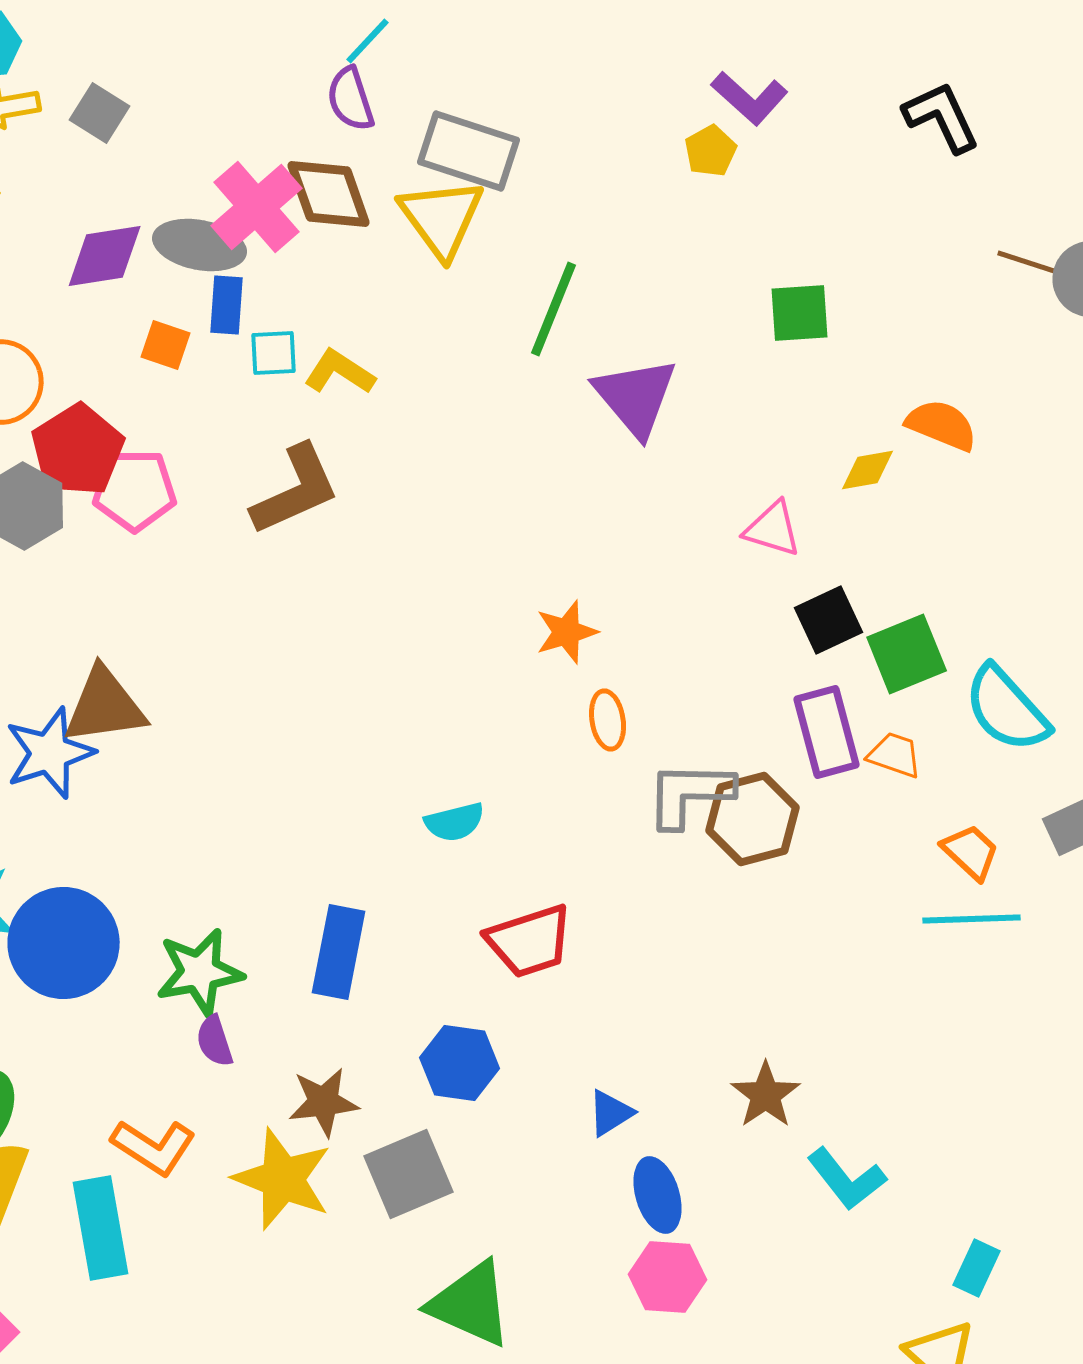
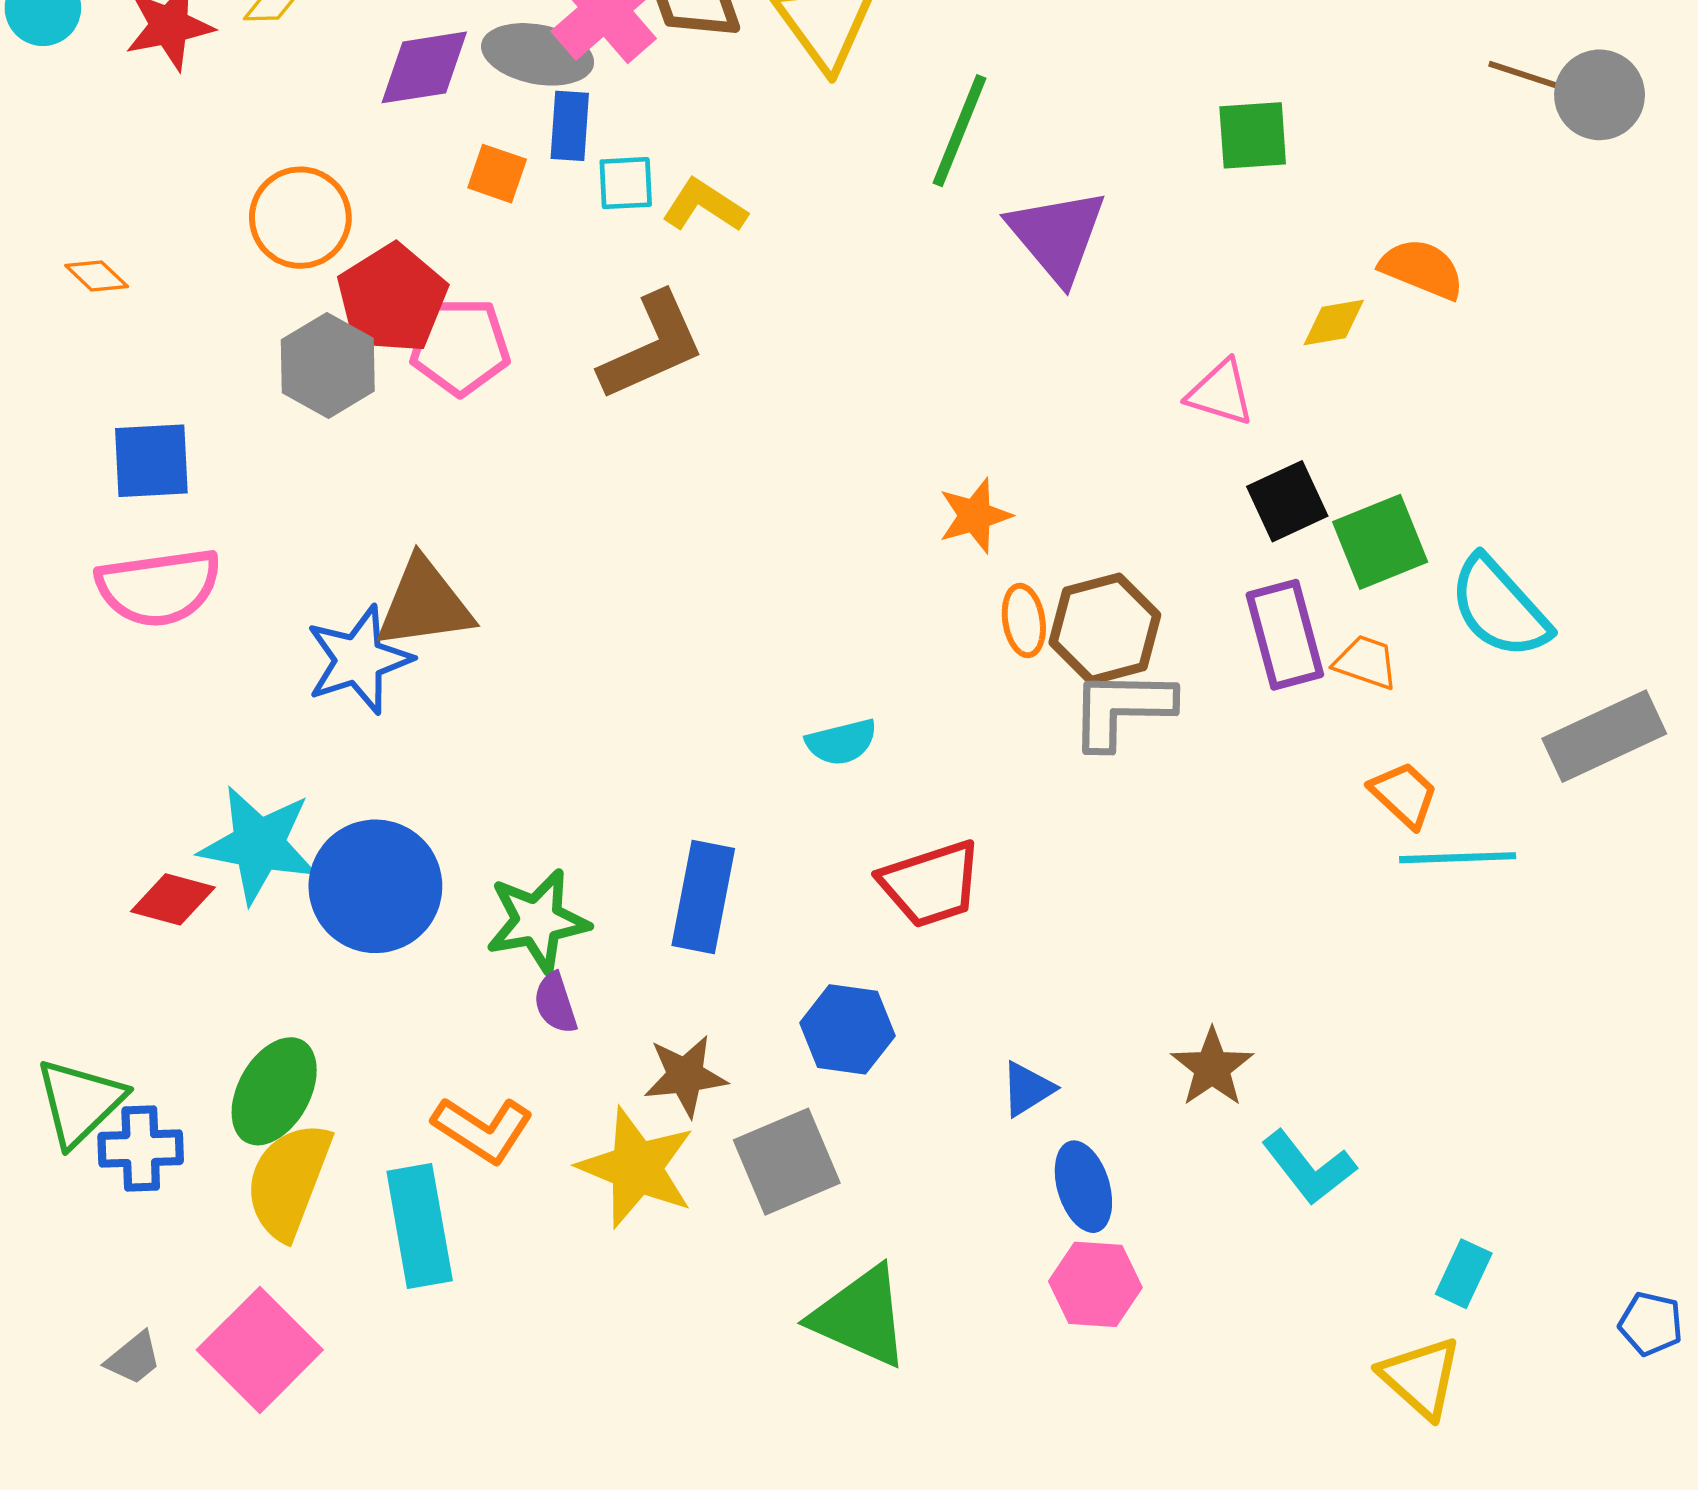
brown hexagon: (753, 819) -> (1105, 629), moved
orange trapezoid: (971, 852) -> (1404, 795), moved

